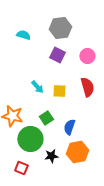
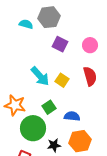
gray hexagon: (60, 28) -> (49, 17), moved
cyan arrow: (37, 87) -> (40, 76), size x1.5
yellow square: (59, 91) -> (62, 80), turned 32
blue semicircle: (69, 127) -> (72, 116), turned 77

